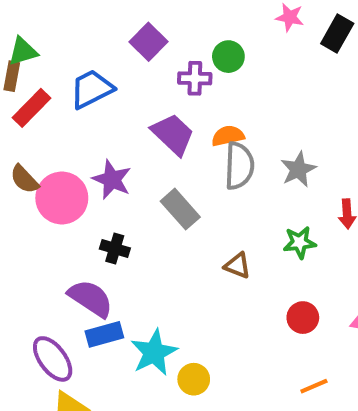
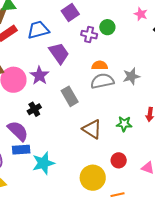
purple trapezoid: (173, 134) -> (59, 53), moved
gray semicircle: (239, 166) -> (102, 81), turned -115
gray star: (298, 169) -> (131, 76), moved
black cross: (115, 249) -> (34, 109), turned 32
brown triangle: (238, 266) -> (92, 129), size x1.5
yellow circle: (194, 379) -> (93, 178), moved, size x1.6

